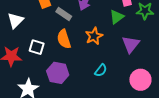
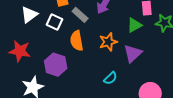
purple triangle: (131, 44) -> (133, 53), moved
white square: (37, 47) -> (54, 22), moved
purple hexagon: (58, 73) -> (56, 65), moved

